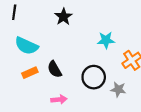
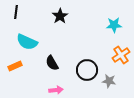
cyan star: (106, 40) -> (114, 25), moved
orange rectangle: (30, 73) -> (15, 66), moved

